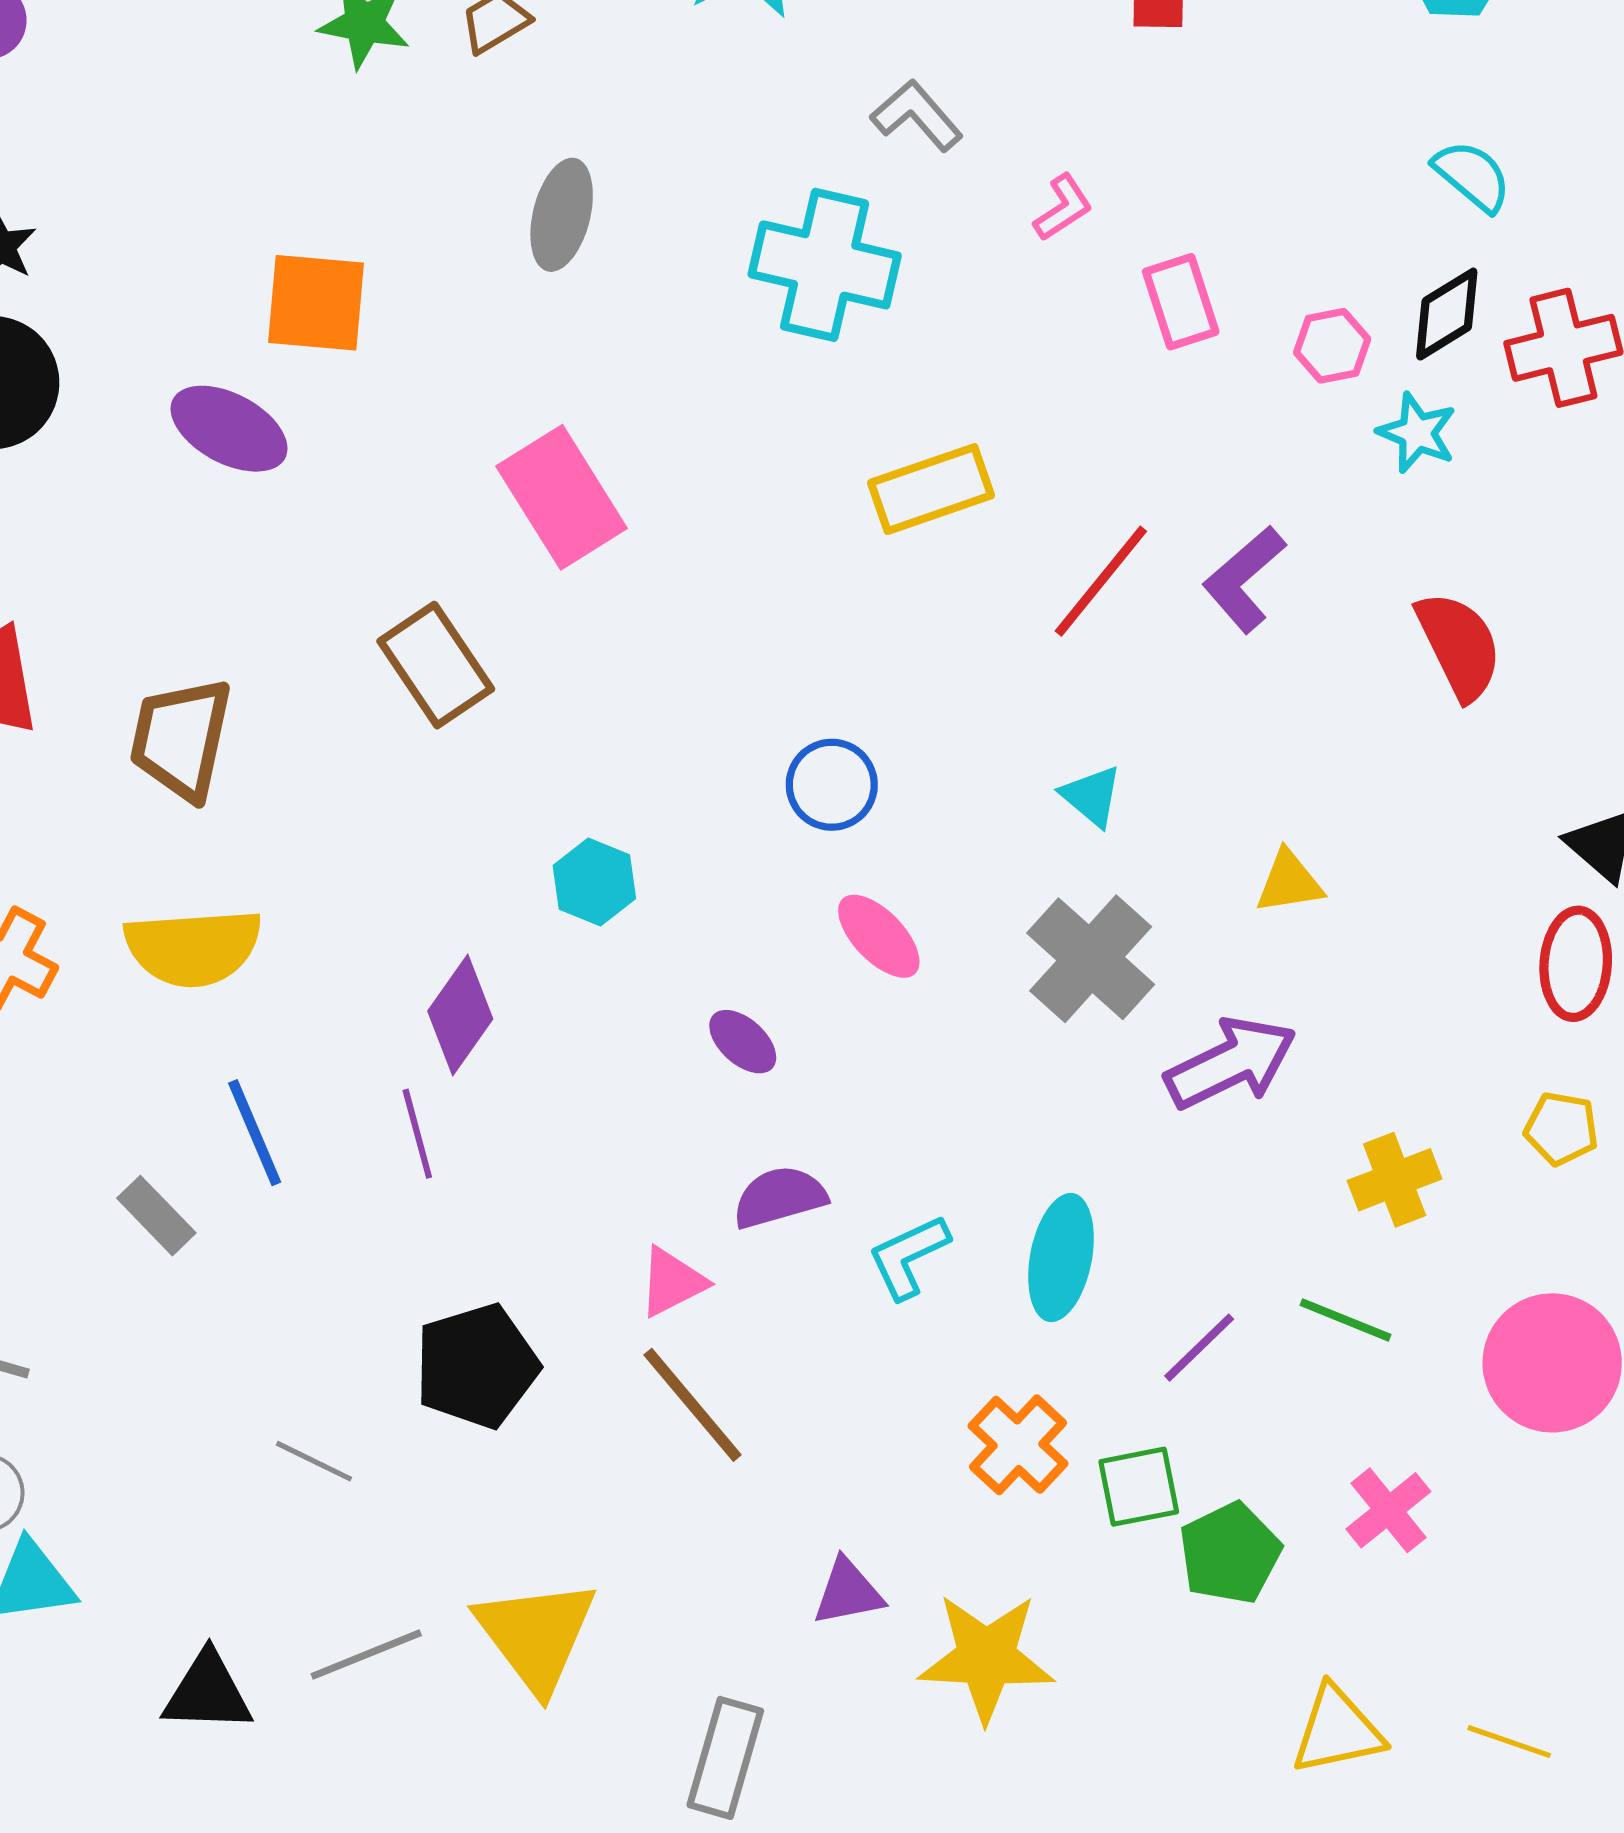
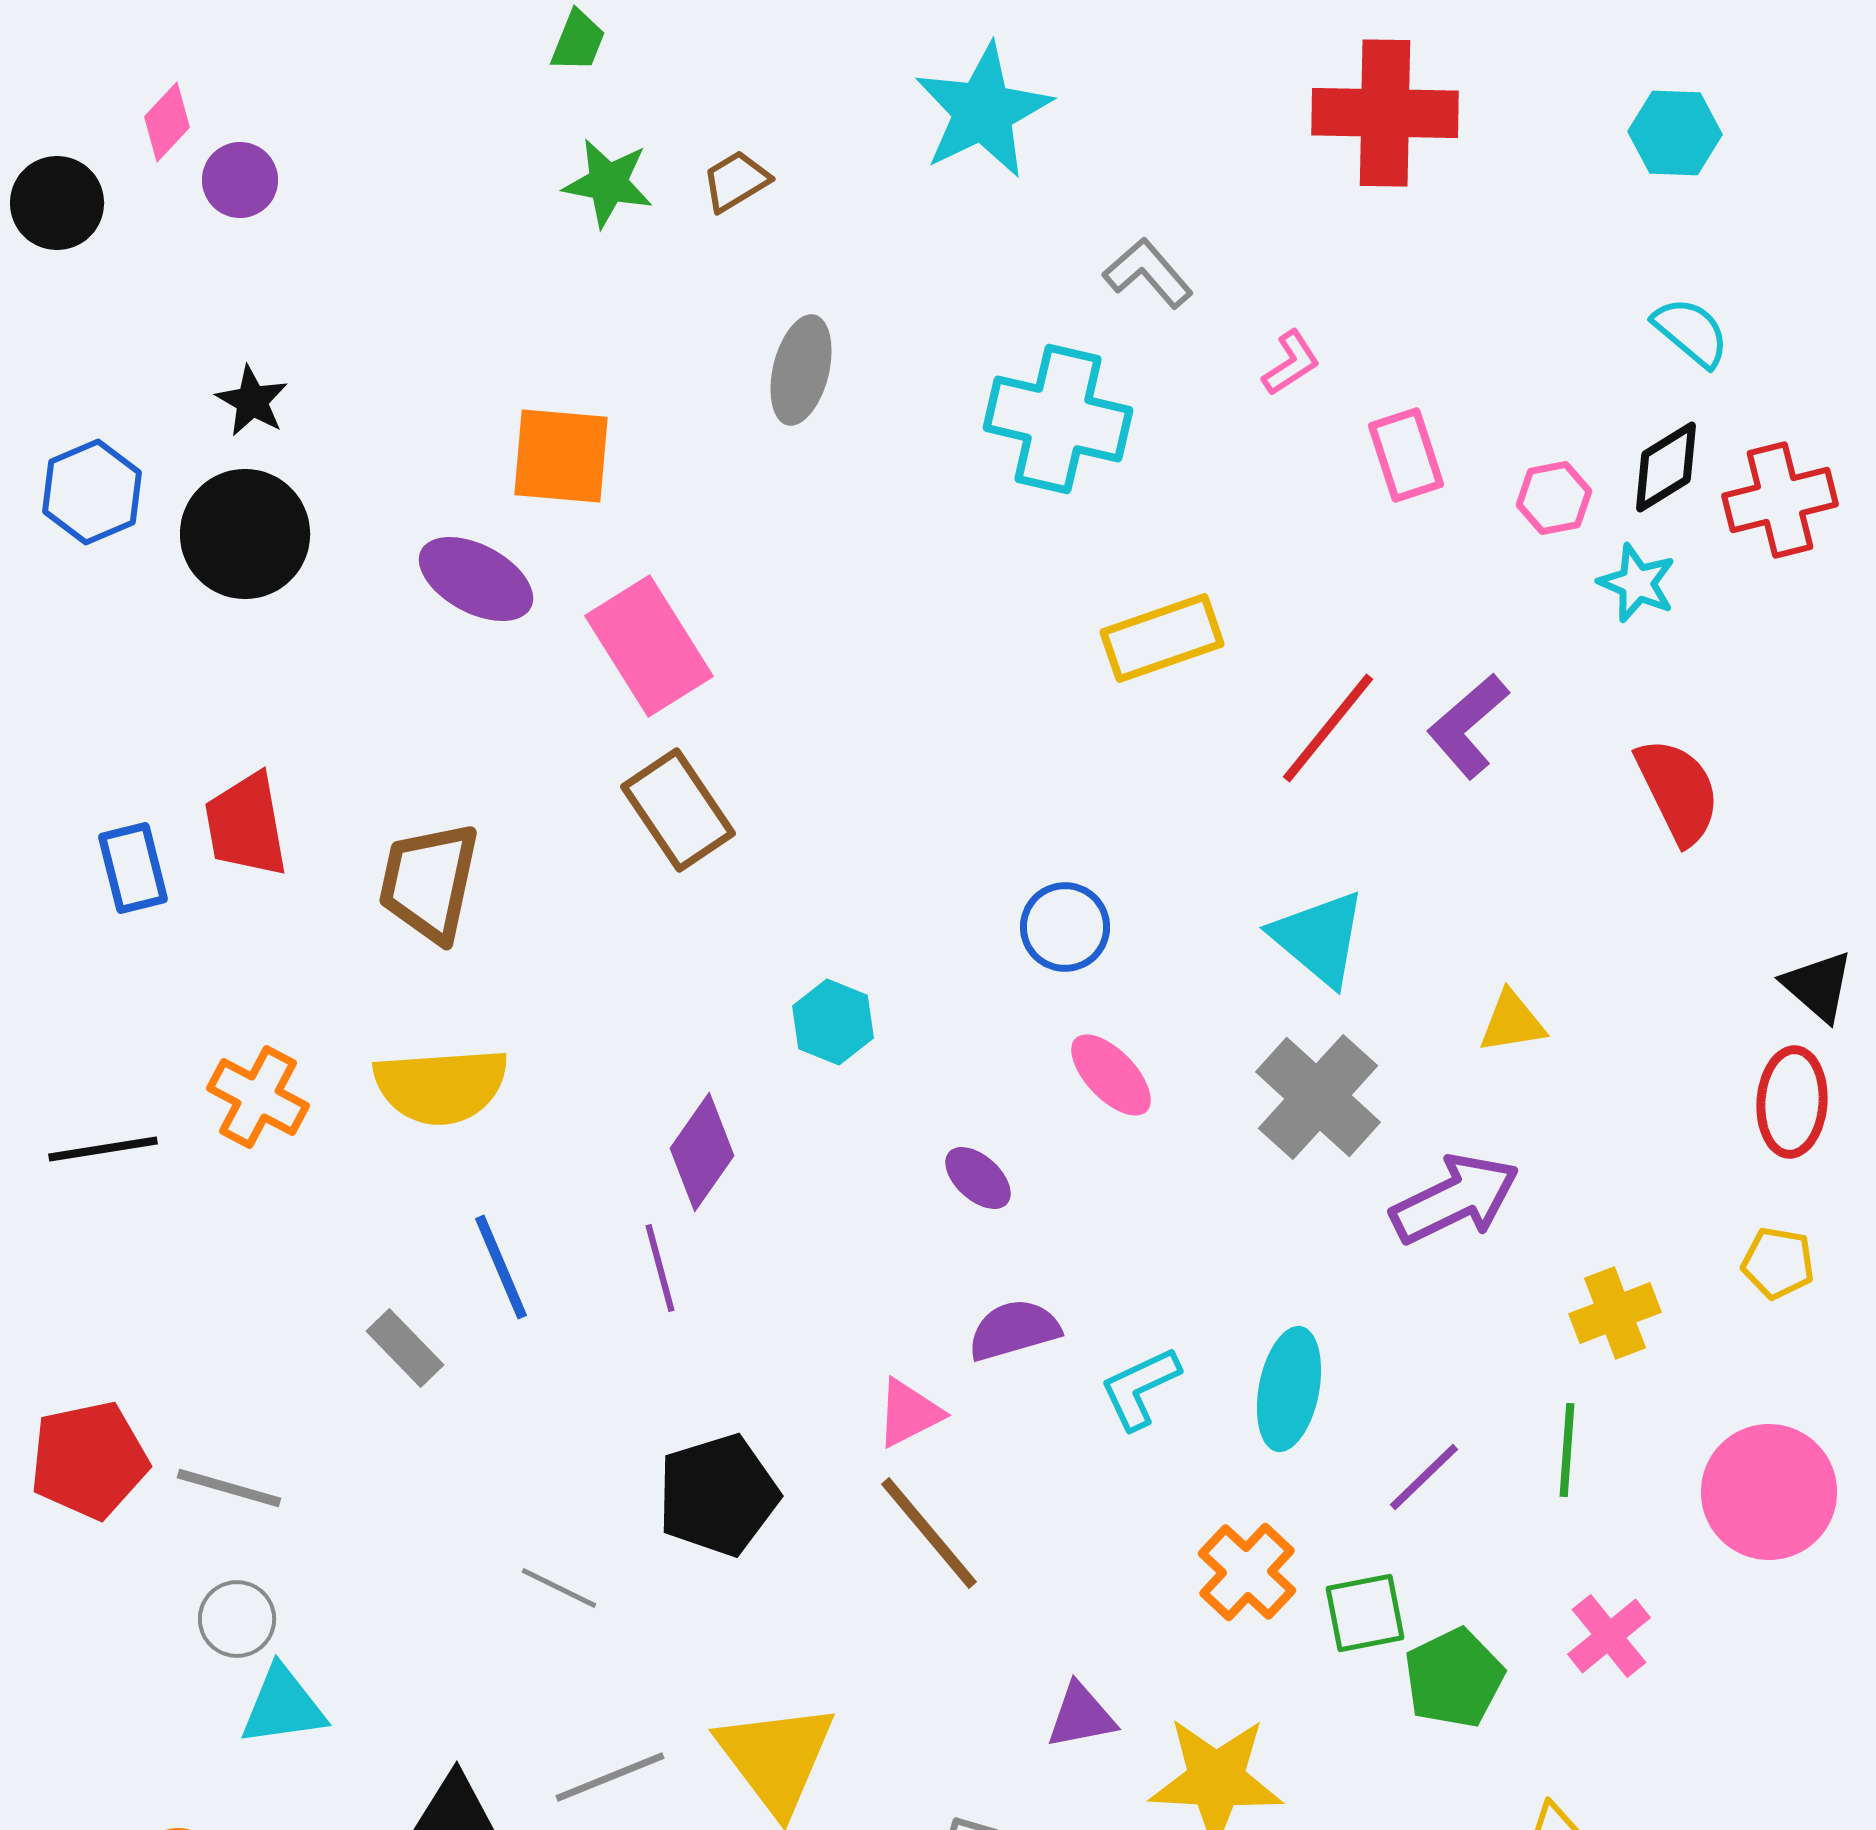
pink rectangle: (562, 497) -> (649, 646), moved
cyan triangle: (1092, 796) -> (1319, 938), size x1.6
green line: (1345, 1320) -> (1567, 1450), turned 72

